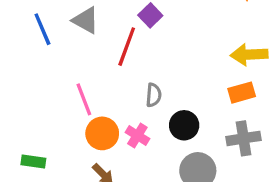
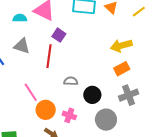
gray semicircle: (154, 95) -> (71, 81), turned -80
pink cross: (137, 135) -> (69, 115), moved

